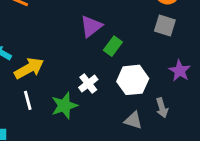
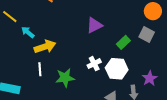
green rectangle: (113, 46) -> (123, 42), moved
purple star: (180, 71) -> (150, 78), moved
white cross: (88, 84) -> (94, 64), moved

